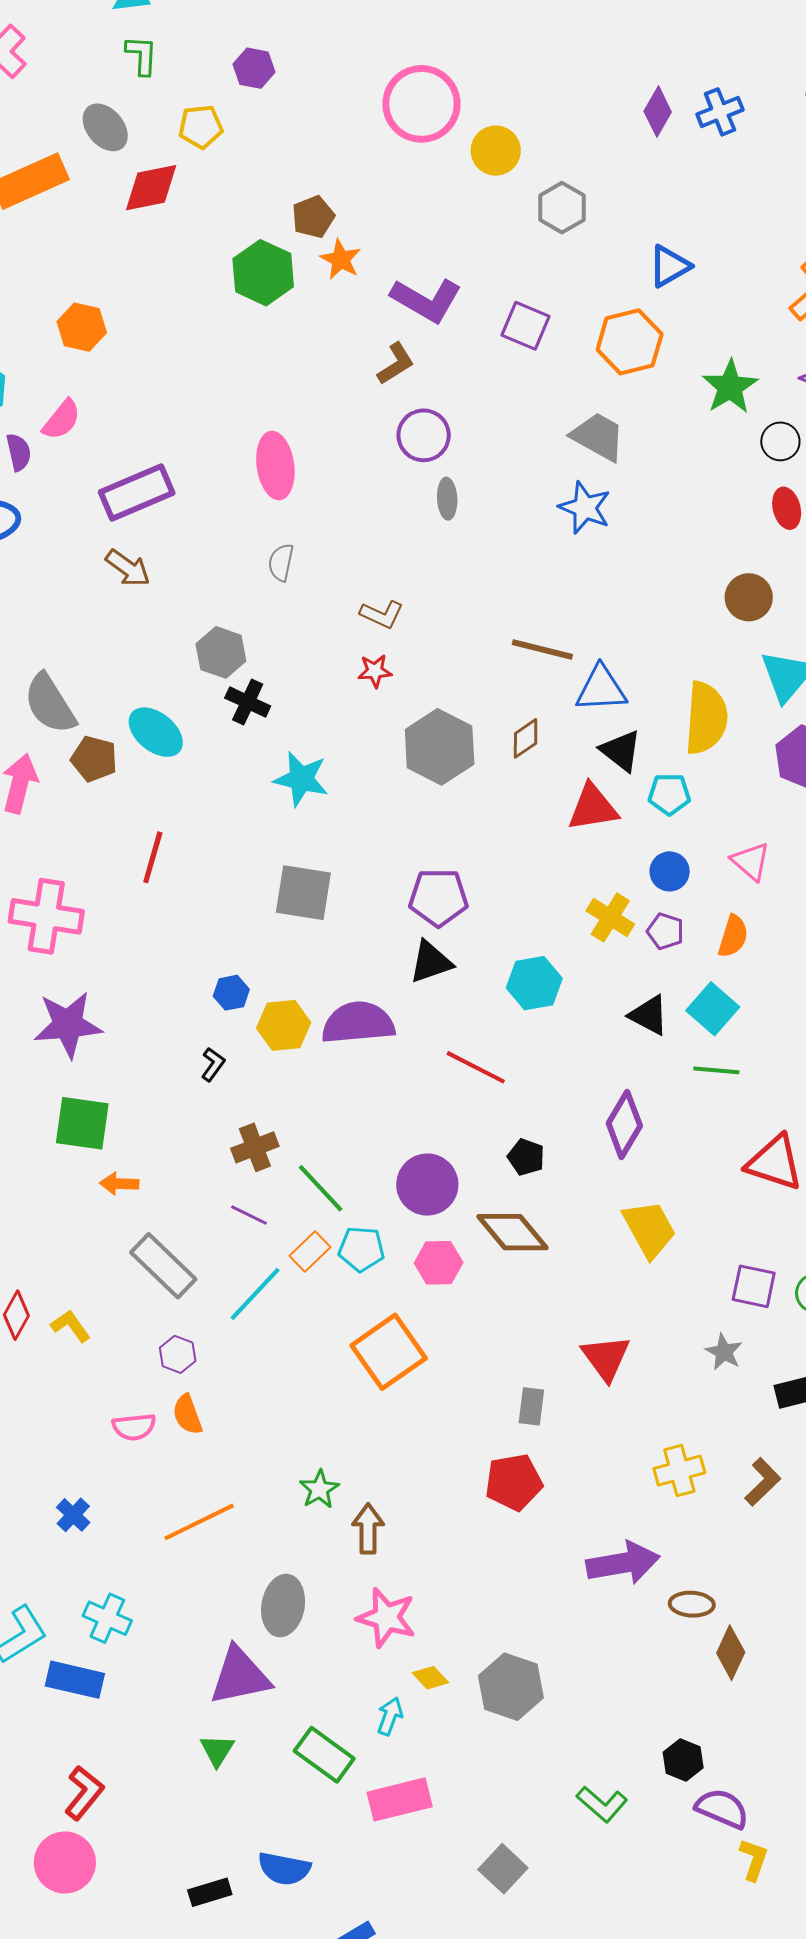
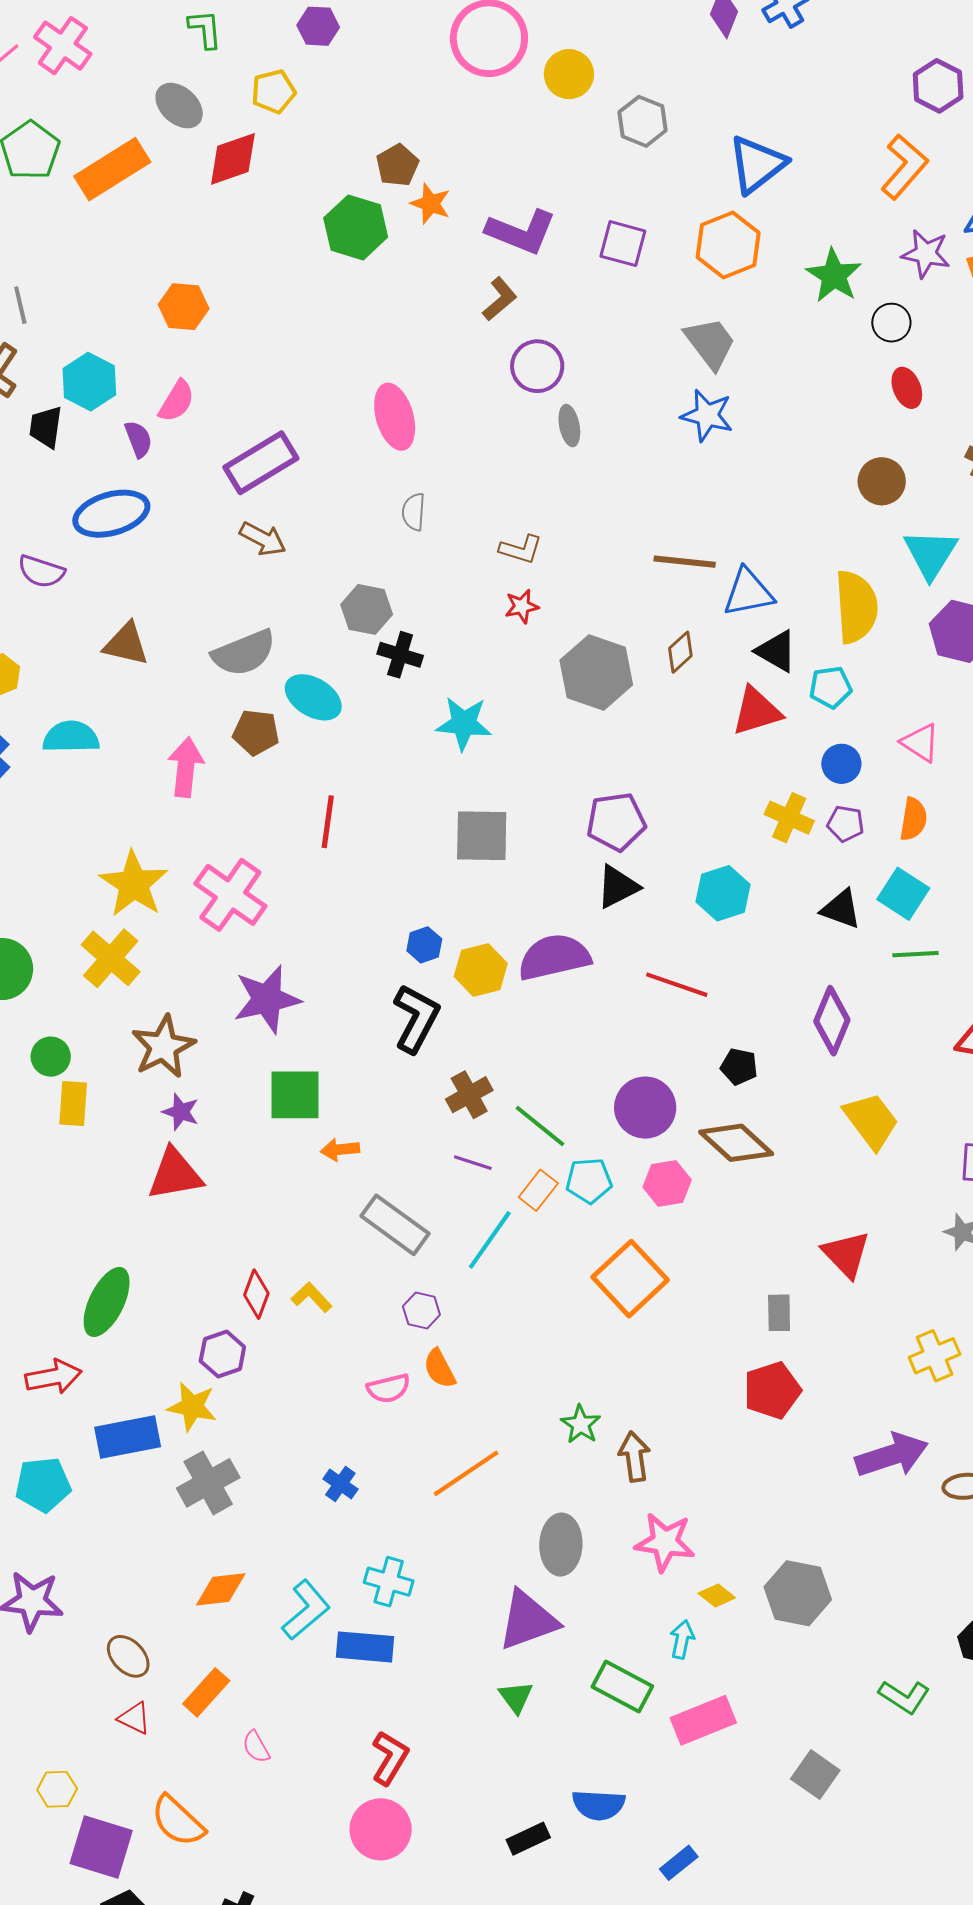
blue triangle: (669, 266) -> (757, 164), size x1.4
gray trapezoid: (598, 437) -> (710, 343), turned 32
gray semicircle: (50, 704) -> (244, 653), moved, turned -72
pink cross: (46, 916) -> (230, 895), turned 34
black L-shape: (213, 1064) -> (416, 1018), size x2.0

